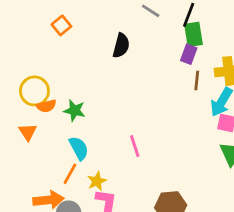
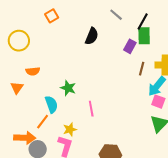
purple rectangle: (189, 54) -> (130, 46), moved
yellow circle: (34, 91) -> (19, 41), moved
green star: (74, 110) -> (68, 88), moved
yellow star: (97, 181) -> (70, 129), moved

